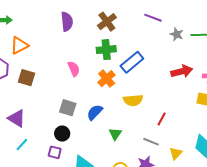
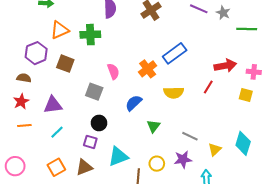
gray star: (177, 34) -> (223, 13), moved
green cross: (106, 50) -> (90, 35), moved
pink semicircle: (74, 69) -> (113, 71), moved
gray square: (68, 108) -> (94, 92), moved
purple triangle: (17, 118) -> (53, 105), turned -42
red line: (162, 119) -> (208, 87), moved

